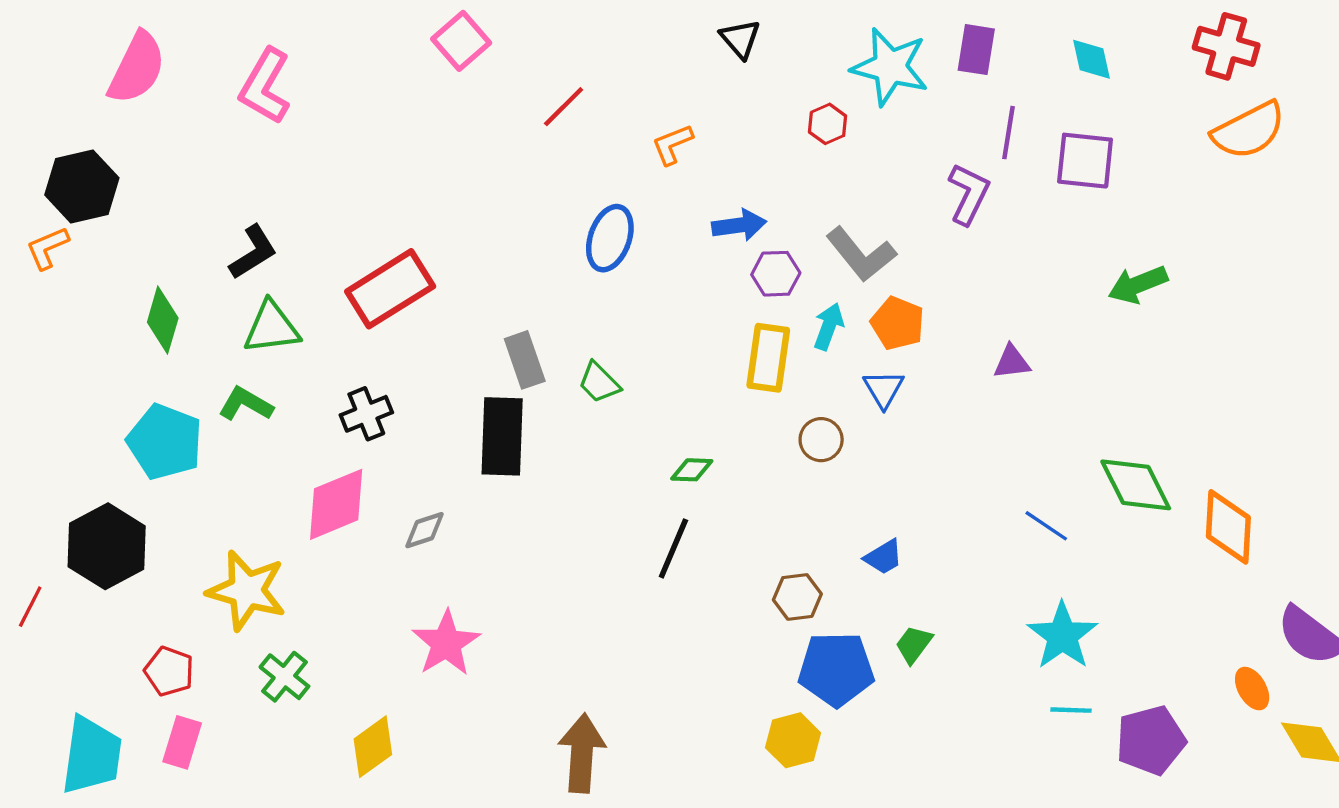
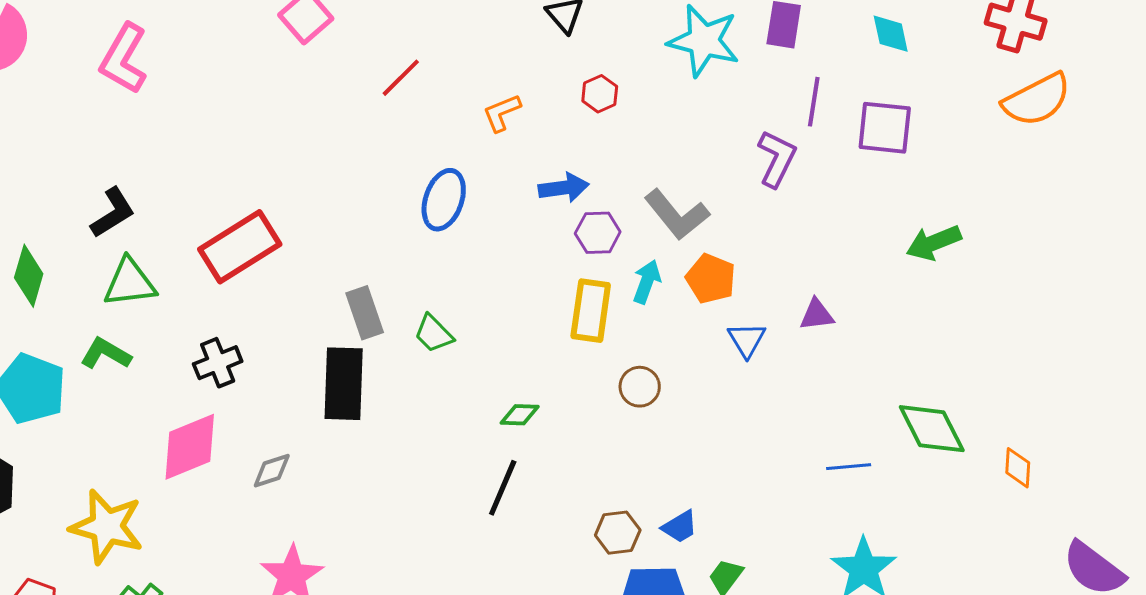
red hexagon: (828, 124) -> (600, 94), moved
blue triangle: (884, 389) -> (747, 340), moved
blue line: (1046, 526) -> (849, 467), turned -39
orange diamond: (1228, 527) -> (1018, 468), size x0.6
blue trapezoid: (884, 557) -> (680, 527), moved

